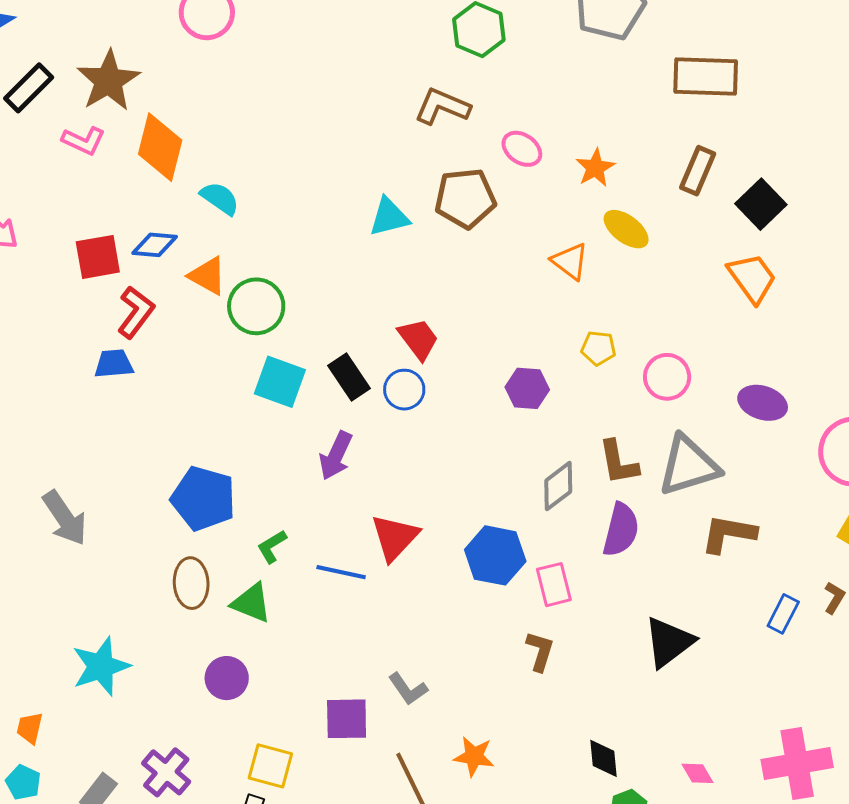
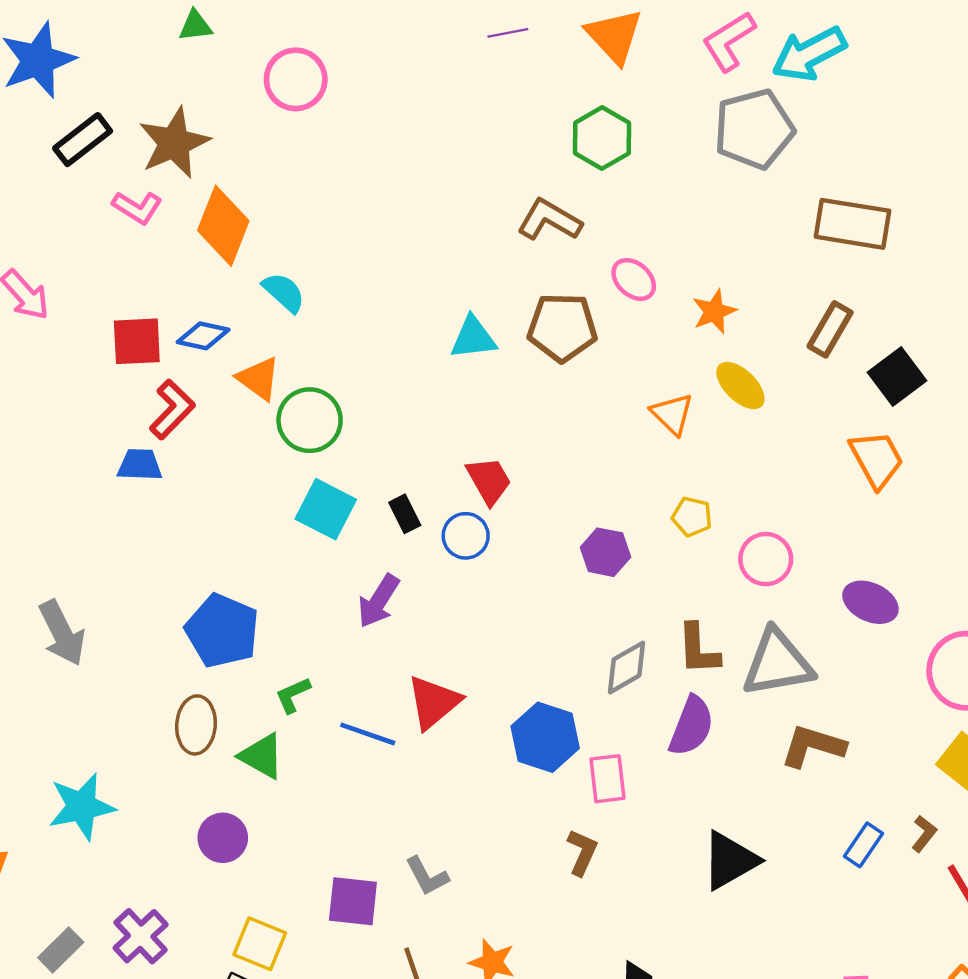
black rectangle: (349, 377) -> (405, 514), size x0.7

